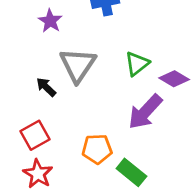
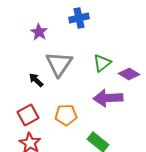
purple arrow: (145, 112) -> (108, 98), turned 44
orange pentagon: (97, 149) -> (66, 115), moved

